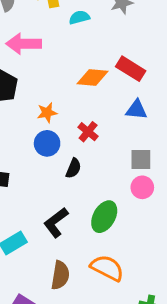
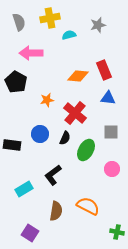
red rectangle: (131, 69) -> (104, 70), turned 36
red cross: (88, 132) -> (75, 113), size x1.6
blue circle: (47, 143) -> (40, 134), moved
pink circle: (142, 187) -> (112, 169), moved
green ellipse: (104, 217) -> (86, 150), moved

